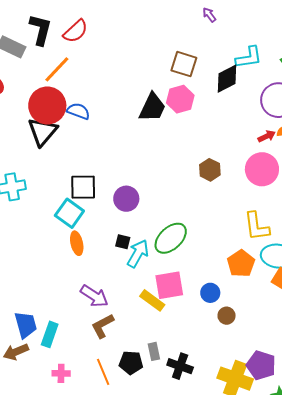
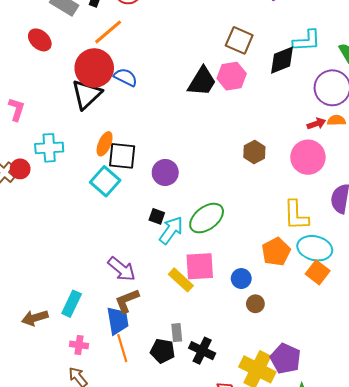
orange ellipse: (77, 243) -> (105, 144), moved, turned 30
blue trapezoid: (26, 325) -> (118, 321), moved
black pentagon: (131, 363) -> (163, 351), moved

